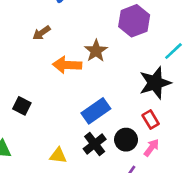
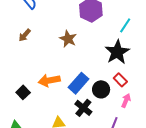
orange arrow: (67, 65) -> (49, 80), moved
black square: (22, 106) -> (23, 92), turned 32
black circle: (126, 140) -> (101, 89), moved

